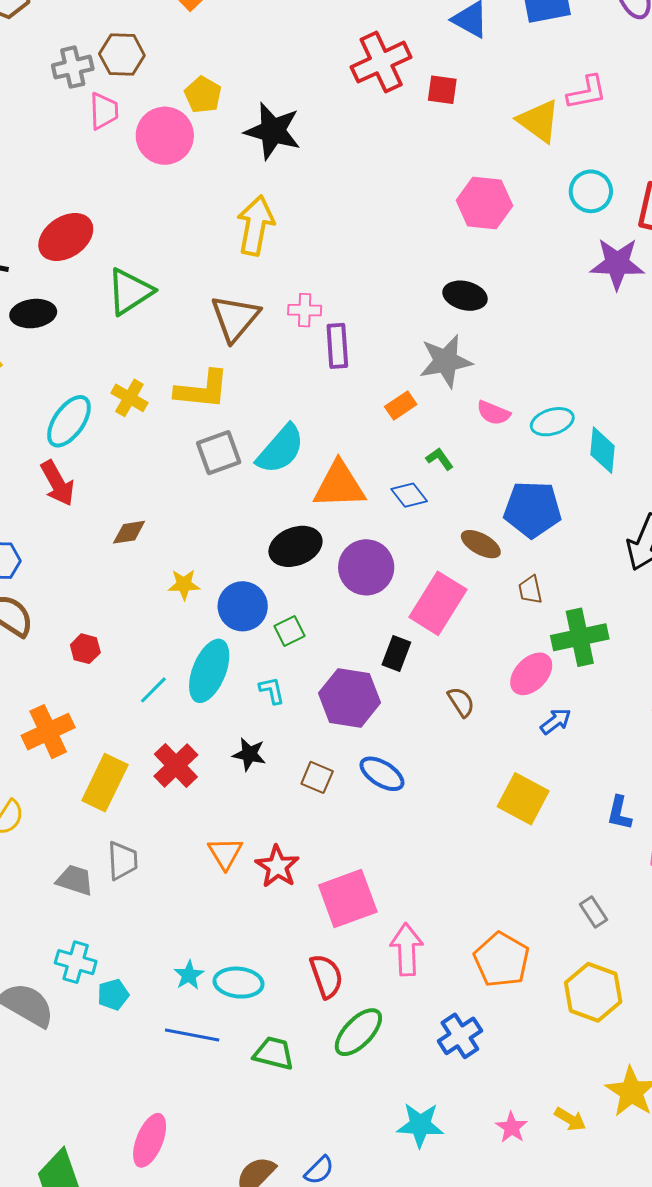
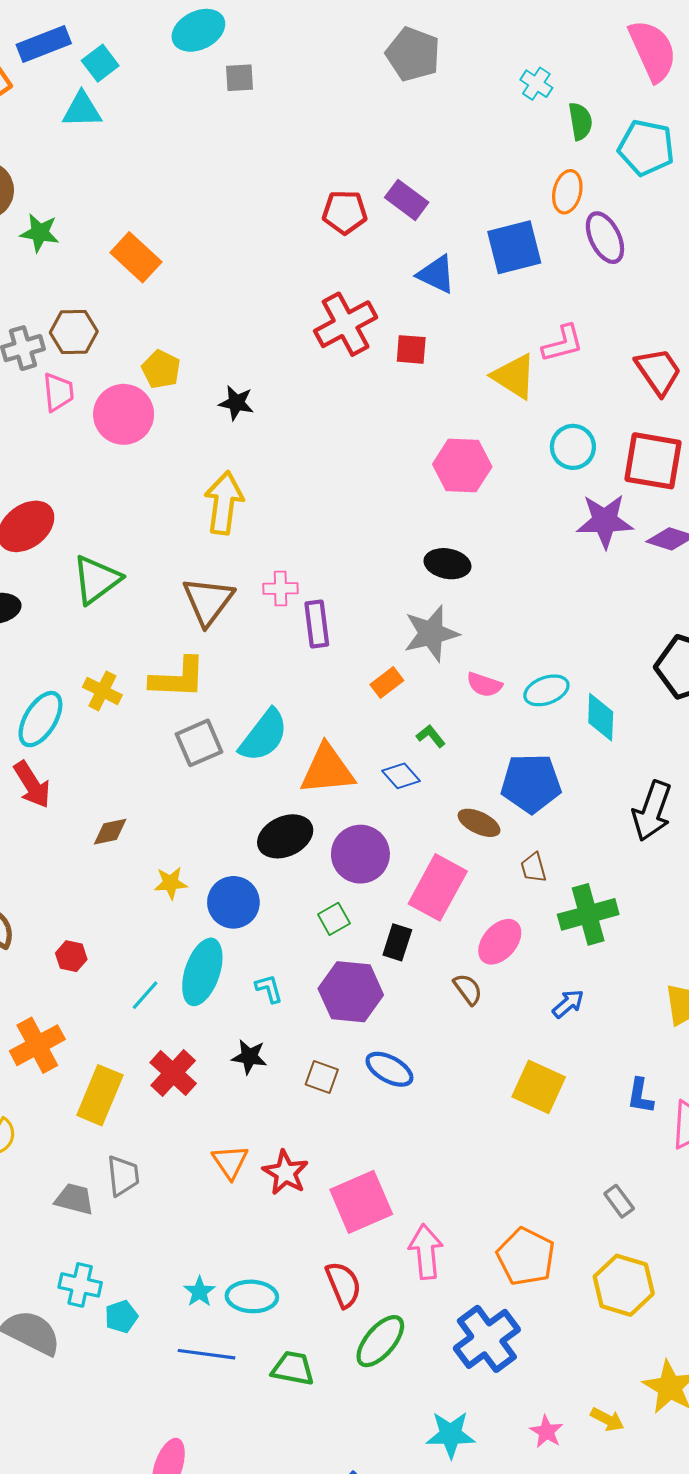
black star: (273, 131) -> (236, 403), size x0.6
green square: (290, 631) -> (334, 919), moved
pink ellipse: (531, 674) -> (500, 942), moved
blue cross: (460, 1036) -> (487, 1339), size x1.4

